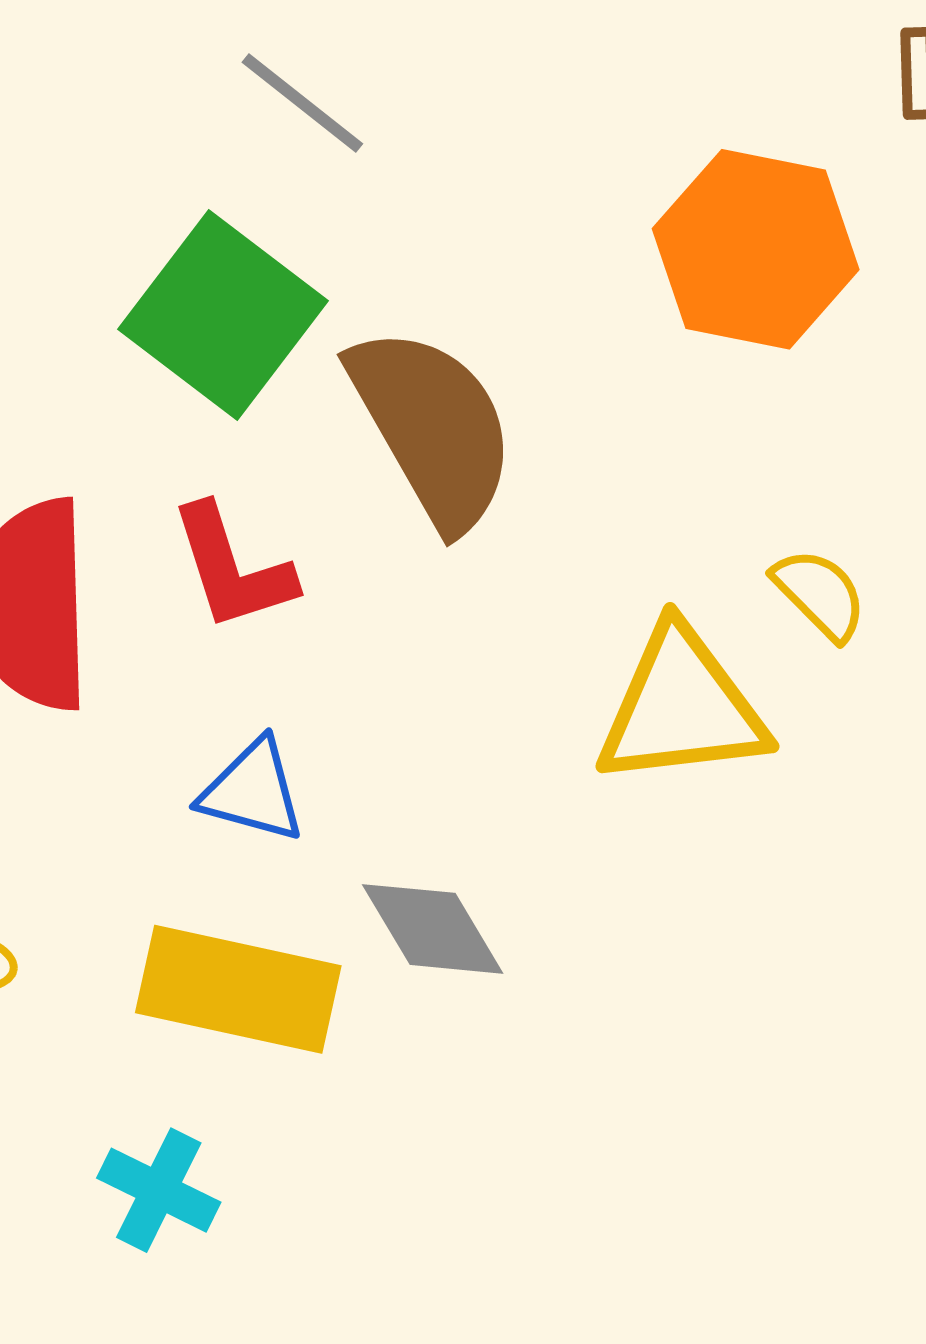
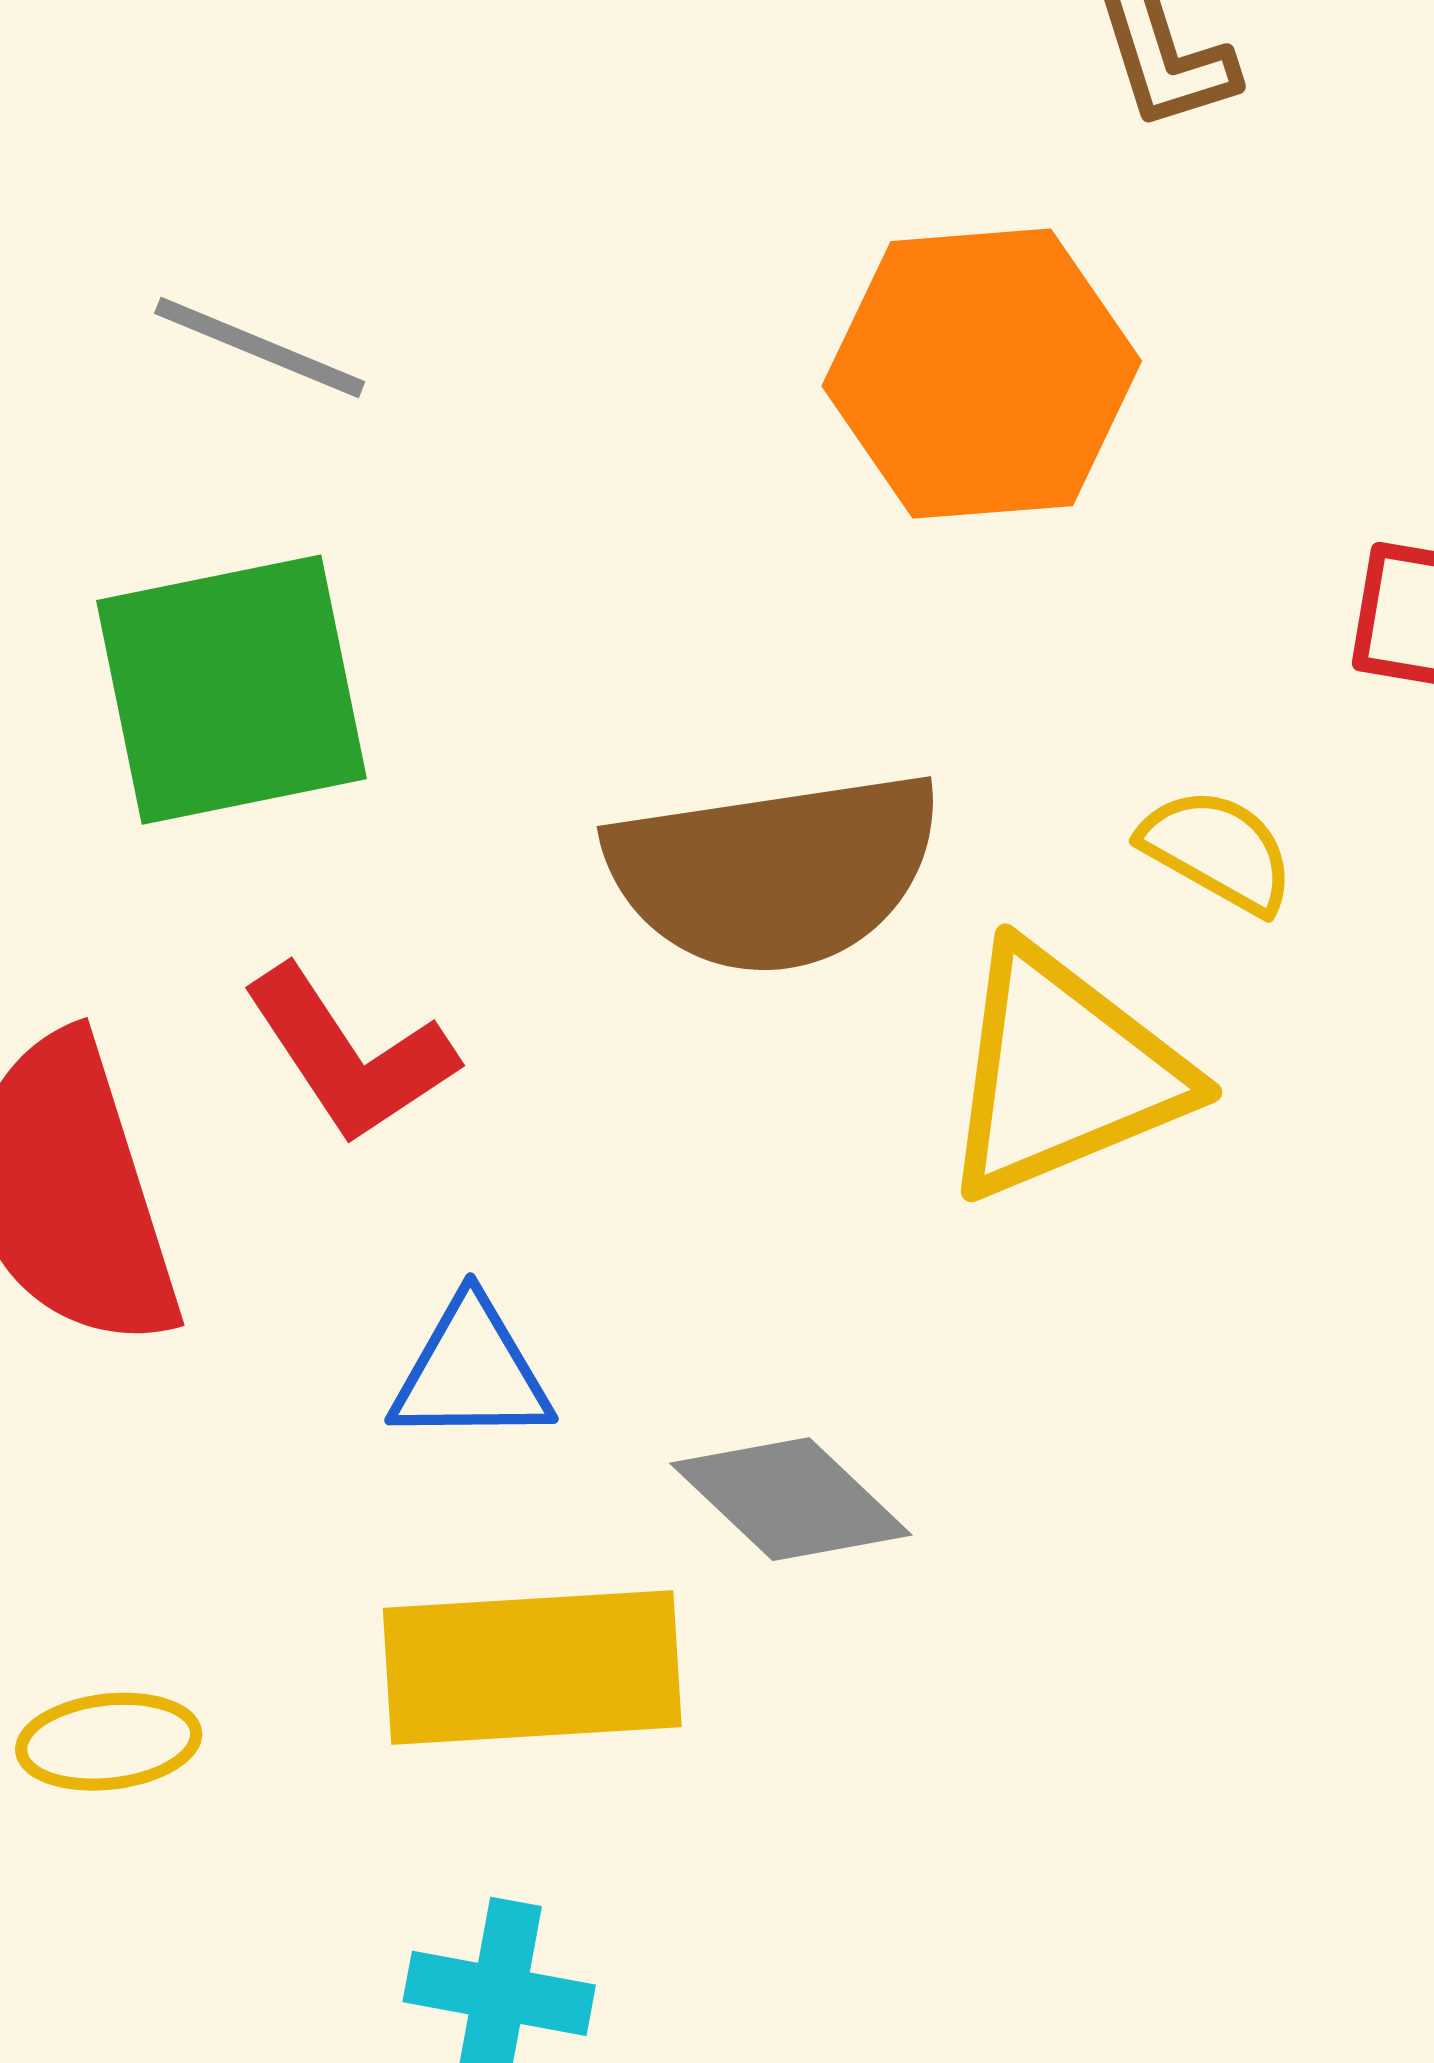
green square: (223, 315) -> (232, 690), turned -33
brown semicircle: (433, 427) -> (774, 872), moved, turned 127

